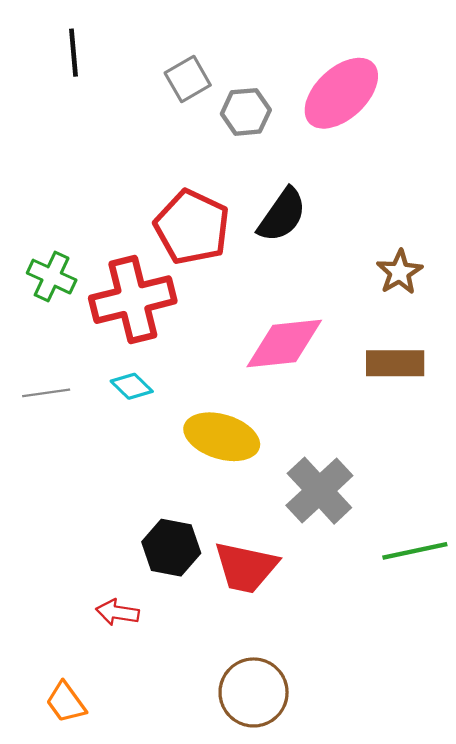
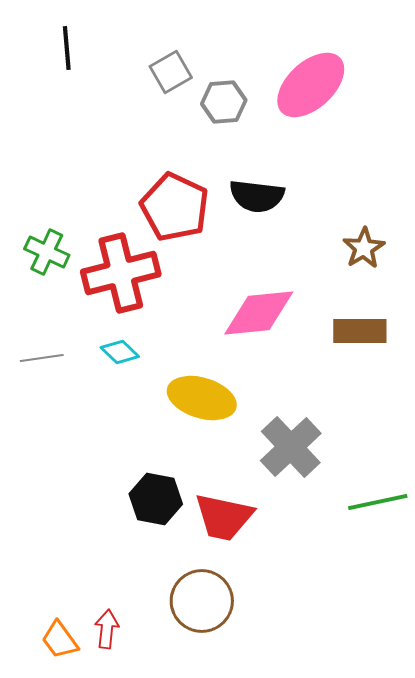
black semicircle: (282, 215) -> (257, 196), turned 62
red arrow: (117, 612) -> (107, 629), moved, turned 87
brown circle: (254, 692) -> (202, 601), moved

